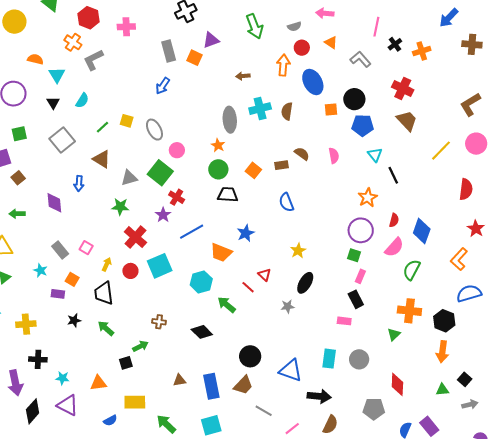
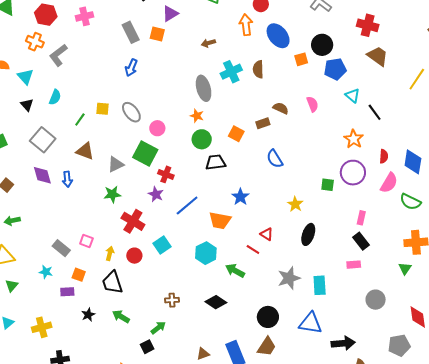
purple diamond: (54, 203) -> (42, 175), moved
green square: (354, 255) -> (328, 185), moved
cyan square: (160, 266) -> (162, 245), size x0.7
green semicircle: (412, 270) -> (410, 202), turned -80
gray star: (288, 306) -> (289, 278), moved, size x1.6
cyan rectangle: (329, 359) -> (320, 285), moved

